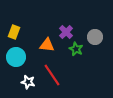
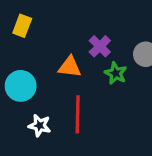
yellow rectangle: (14, 32) -> (22, 26), moved
red line: (52, 75) -> (78, 114), turned 35

